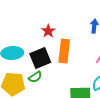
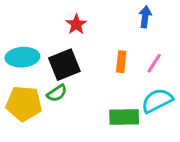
orange rectangle: (64, 51) -> (121, 62), moved, size x0.6

